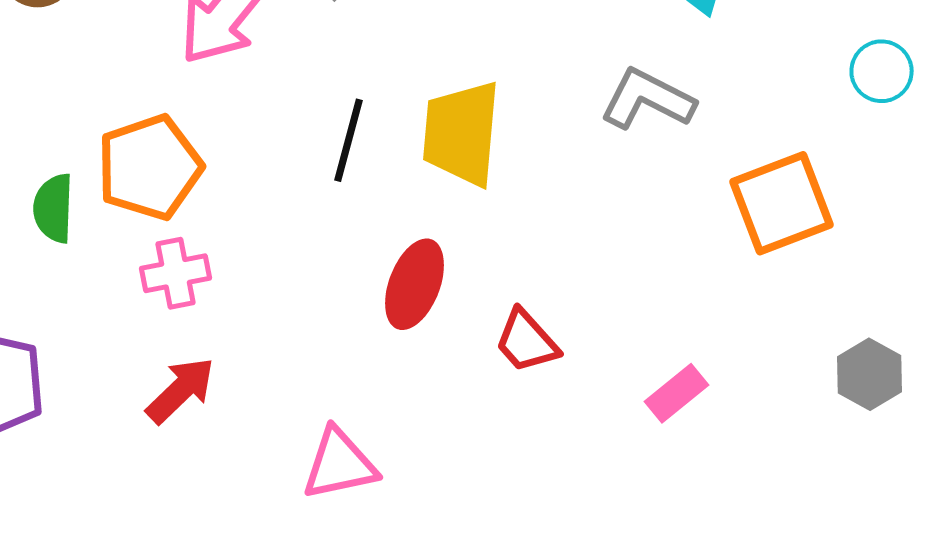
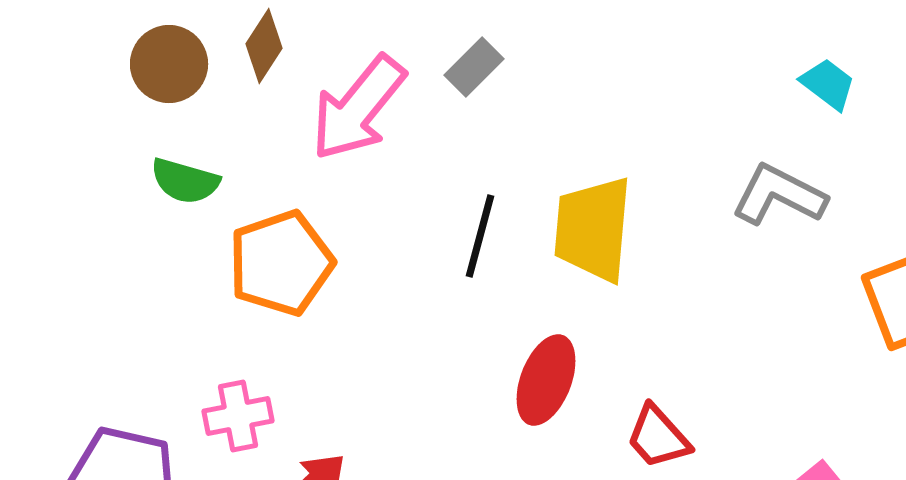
green semicircle: (54, 208) -> (185, 181), moved, turned -76
pink cross: (176, 273) -> (238, 416), moved

